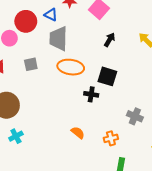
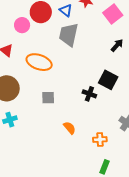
gray square: (31, 64) -> (48, 98), moved
orange ellipse: (71, 67) -> (39, 62), moved

